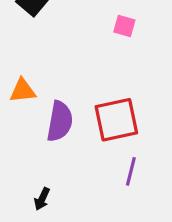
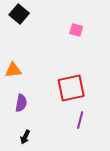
purple semicircle: (60, 121) -> (21, 103), moved, size x0.7

